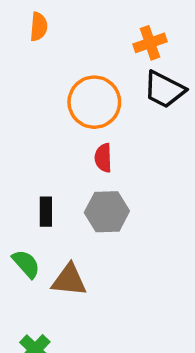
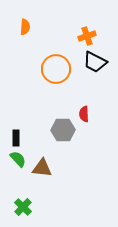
red semicircle: (103, 158) -> (84, 114), moved
black rectangle: (46, 212) -> (16, 138), moved

